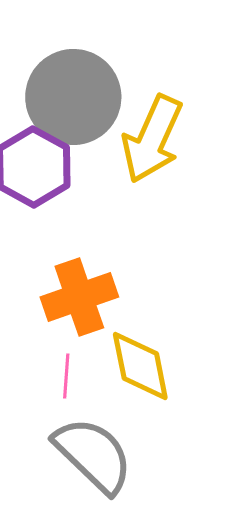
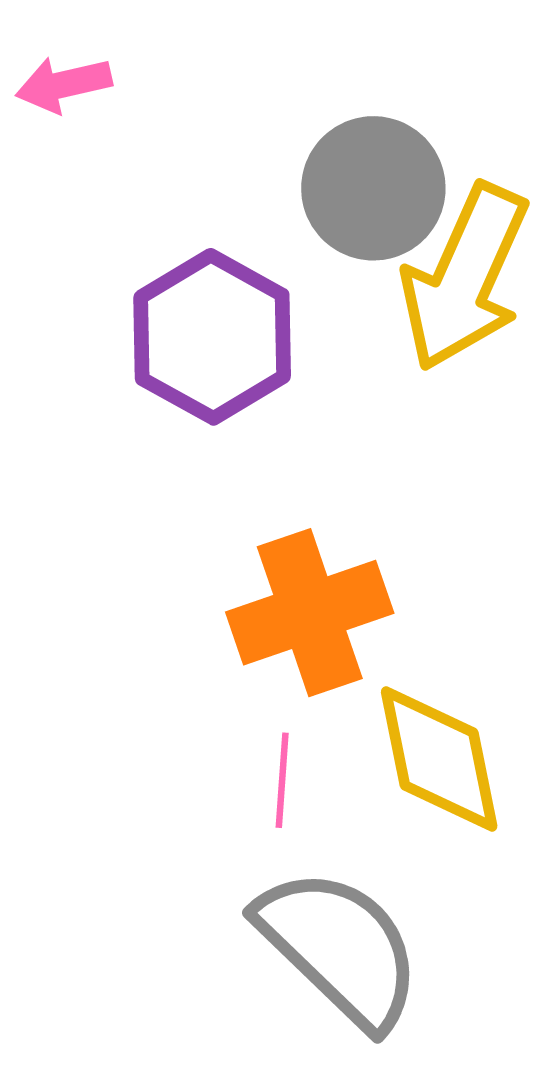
gray circle: (73, 97) -> (373, 188), moved, size x0.7

